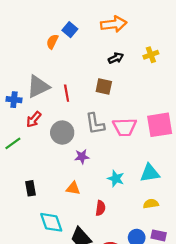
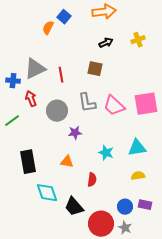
red arrow: (34, 119) -> (31, 99), turned 119
pink trapezoid: (125, 127) -> (114, 106), turned 45
black rectangle: (30, 188) -> (28, 162), size x1.6

